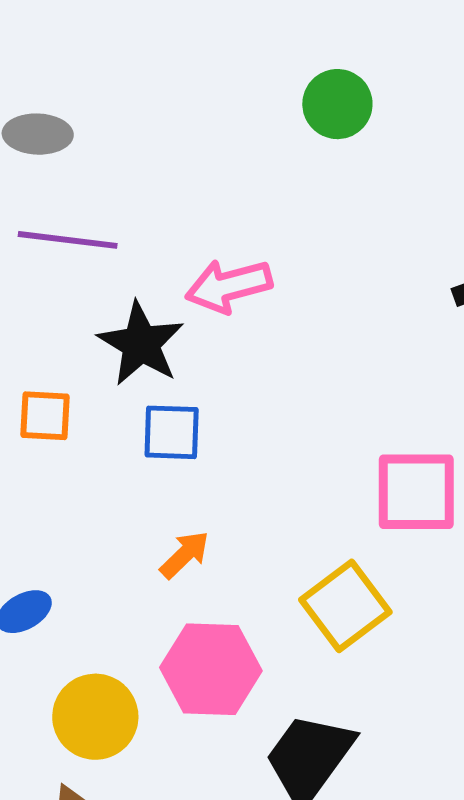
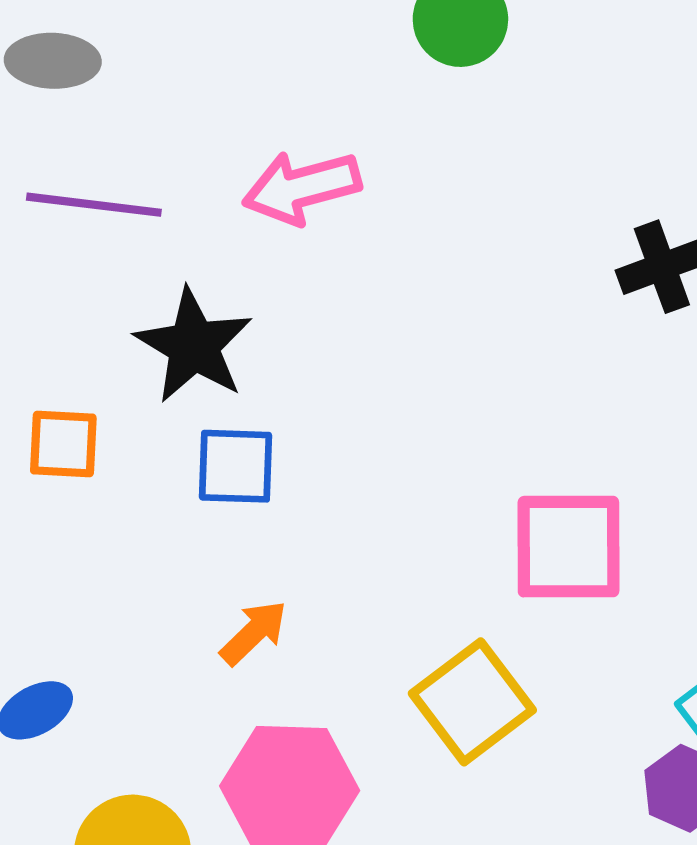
pink arrow: (229, 286) -> (302, 187), moved

